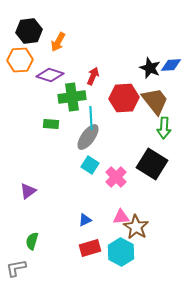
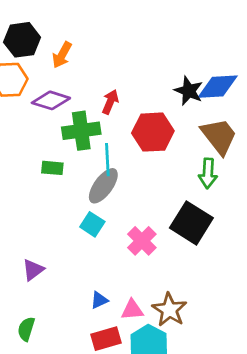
blue diamond: (171, 65) -> (218, 87), size x1.4
brown trapezoid: (155, 101) -> (219, 136), moved
cyan square: (90, 165) -> (92, 224), moved
purple triangle: (28, 191) -> (33, 270), moved
pink triangle: (121, 217) -> (132, 310), moved

